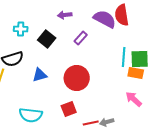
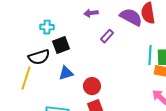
black square: (47, 39) -> (61, 45), moved, turned 30
red circle: (77, 78) -> (92, 86), moved, size x0.7

